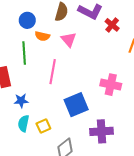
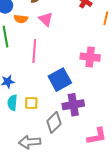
yellow square: (43, 126) -> (31, 103), turned 32
purple cross: (101, 131) -> (73, 105), moved

